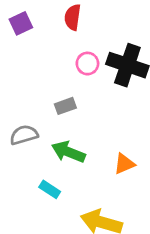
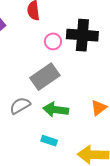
gray rectangle: (65, 106) -> (45, 77), size x1.8

